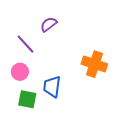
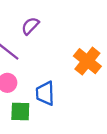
orange cross: (94, 64) -> (87, 61), turned 30

